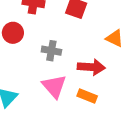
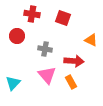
orange rectangle: (87, 96) -> (71, 82), turned 40

